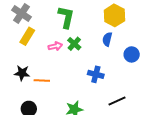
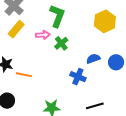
blue semicircle: (107, 39) -> (93, 59), moved, turned 48
pink arrow: (55, 46) -> (43, 35), moved

